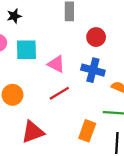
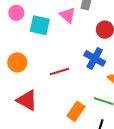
pink triangle: (56, 64) -> (68, 15), moved
red triangle: (33, 132) -> (27, 100), turned 35

